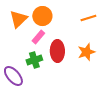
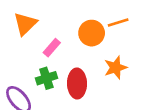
orange circle: (42, 16) -> (92, 33), moved
red ellipse: (57, 51) -> (77, 83), moved

